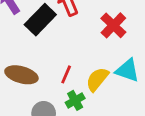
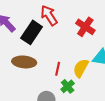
brown ellipse: (21, 75) -> (24, 62), moved

